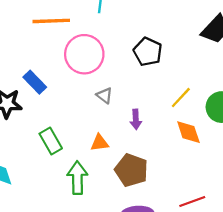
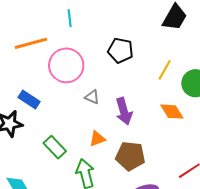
yellow line: (181, 98) -> (165, 70), moved
purple arrow: (136, 119) -> (124, 111), size x1.5

